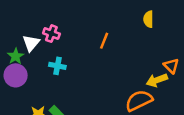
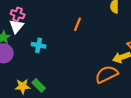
pink cross: (51, 34) -> (18, 14), moved

